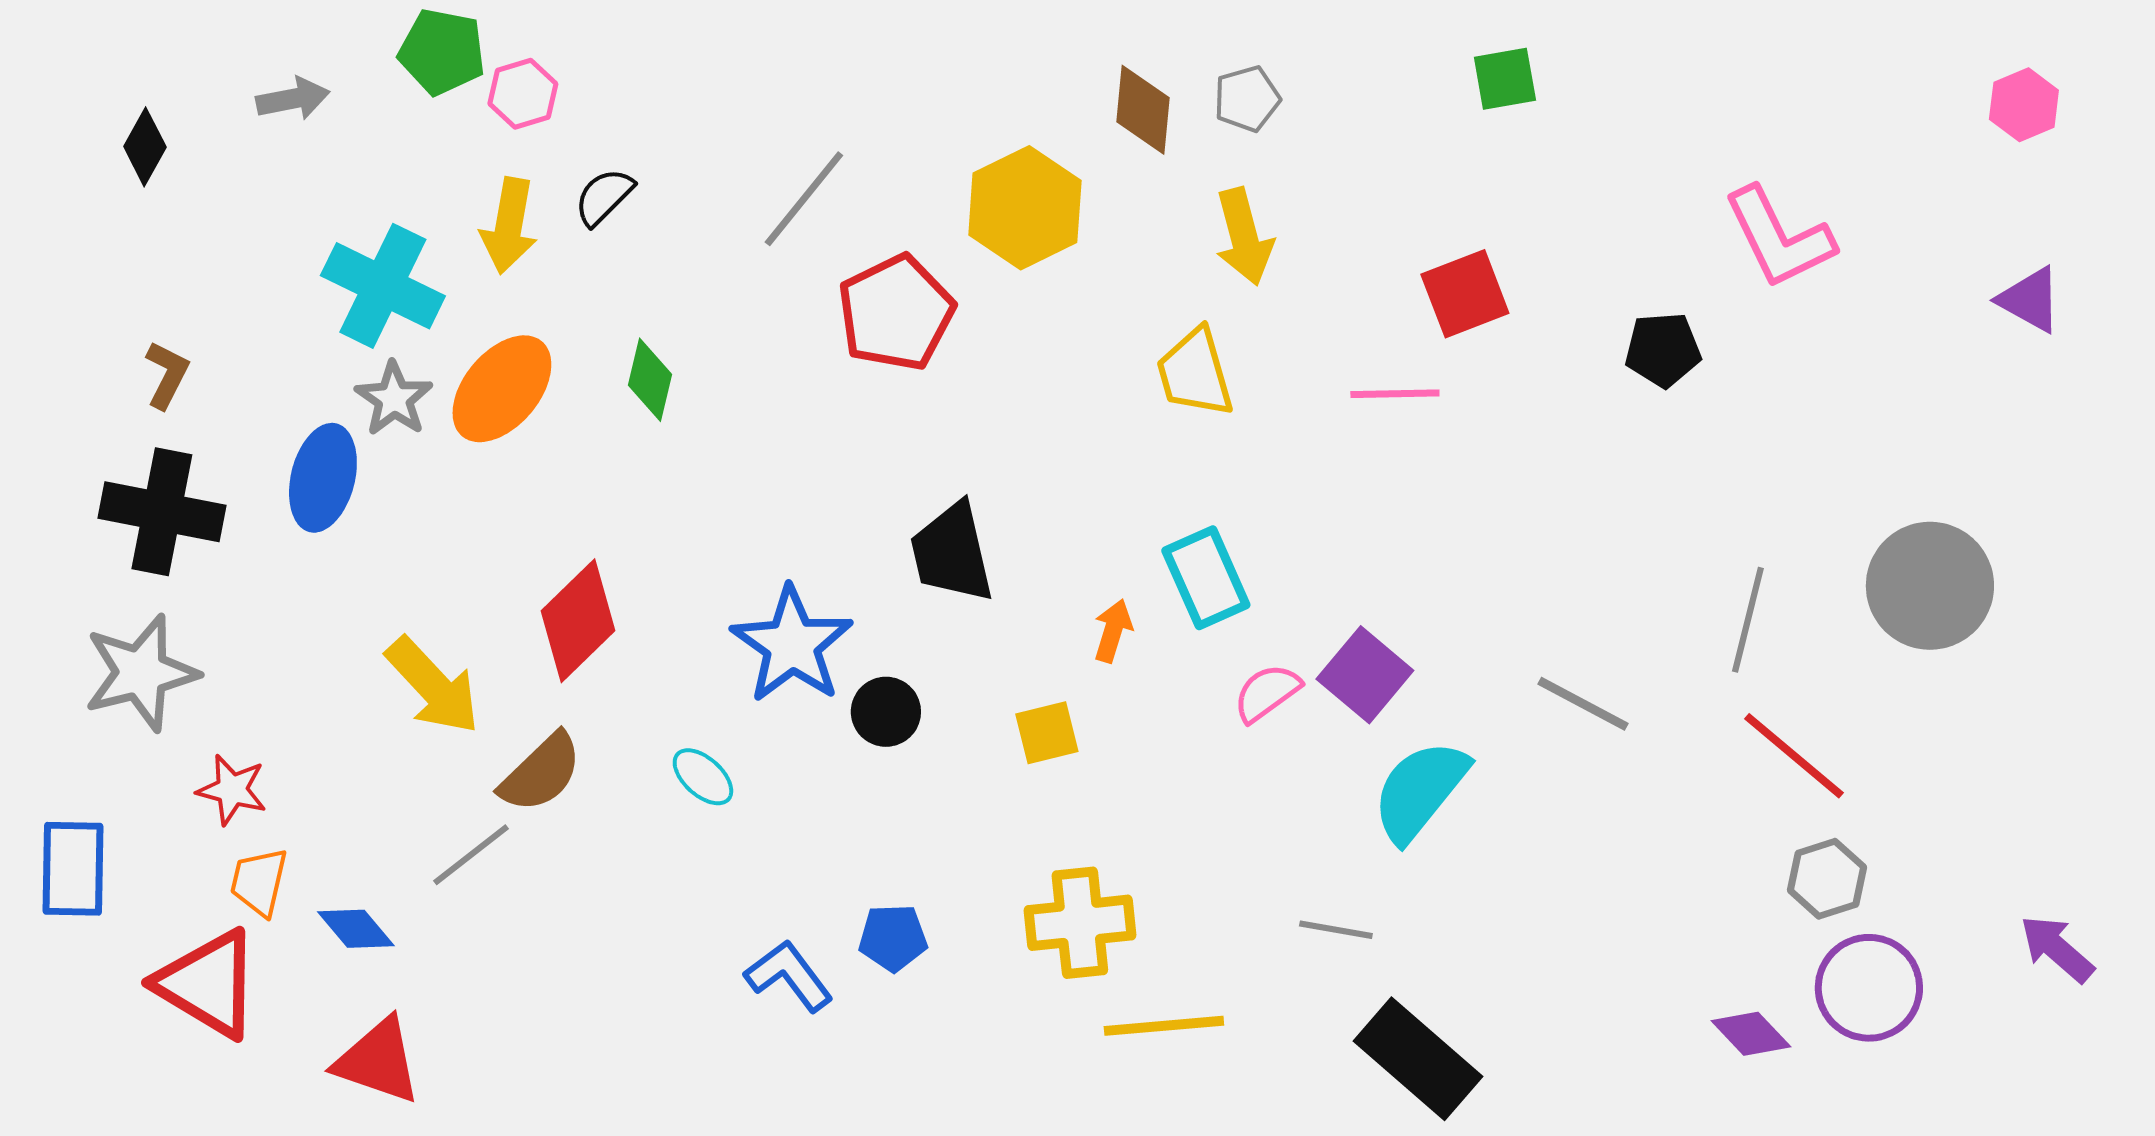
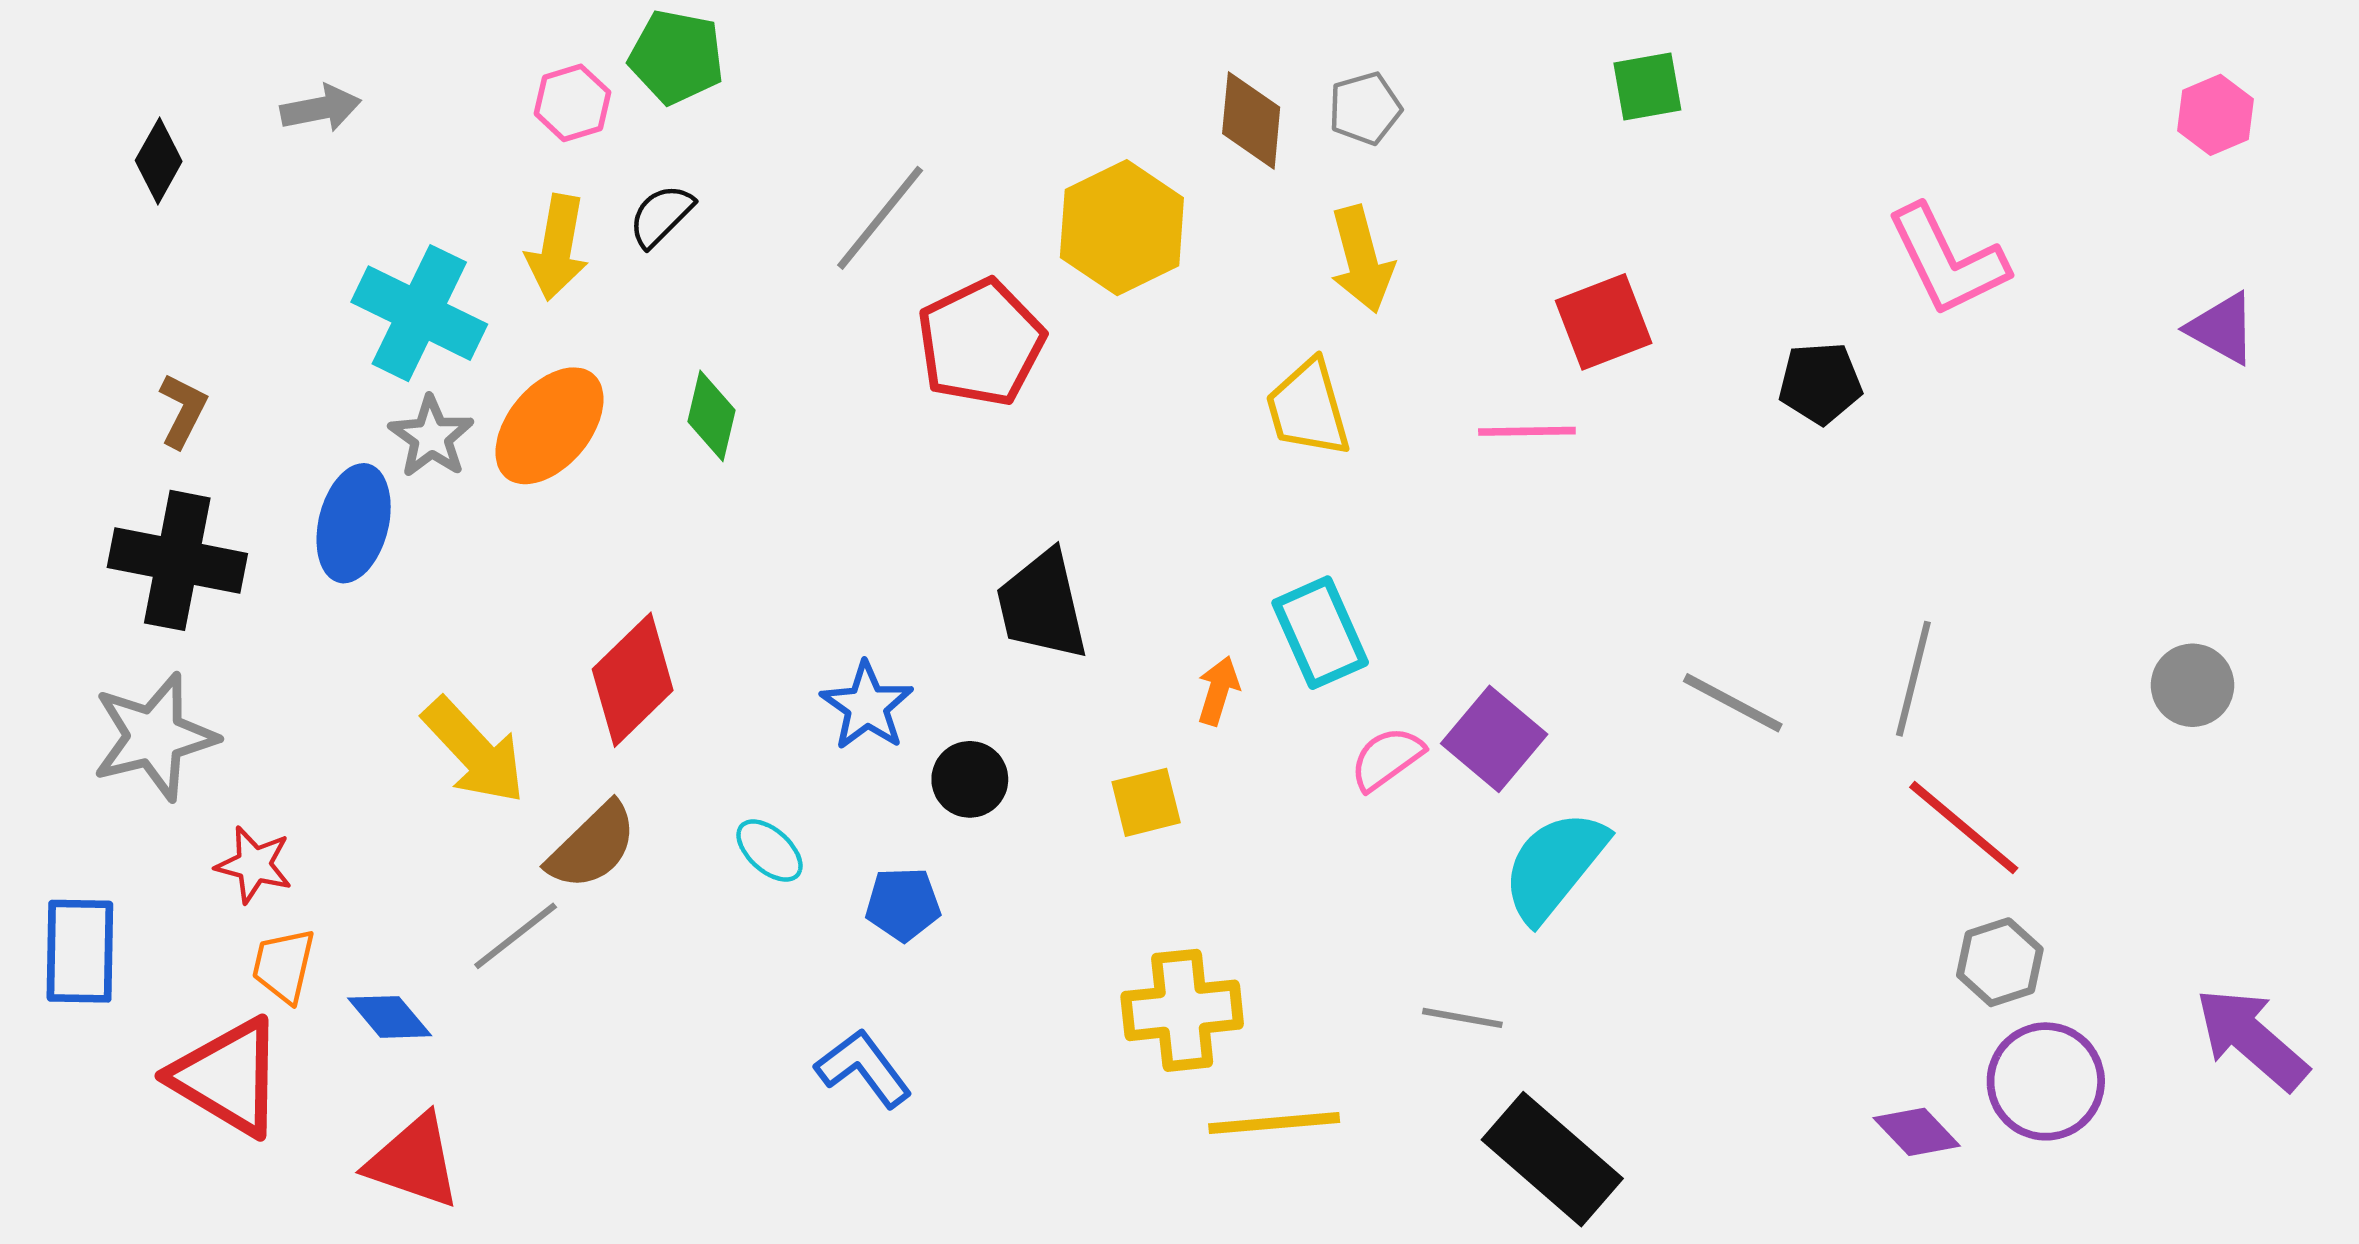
green pentagon: (442, 52) -> (676, 57), moved
gray circle: (1930, 586) -> (2192, 685), moved, size x0.6
blue star: (792, 645) -> (867, 706), size x0.7
gray line: (1583, 704) -> (1733, 703), moved
blue pentagon: (893, 938) -> (903, 904), moved
purple arrow: (2057, 949) -> (2252, 1039), size x1.4

